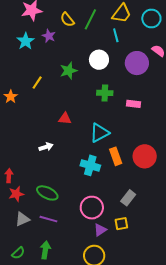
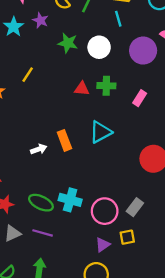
green star: (69, 71) -> (68, 43), moved, turned 30
pink rectangle: (133, 104) -> (140, 98), turned -64
red triangle: (65, 119) -> (82, 89), moved
orange rectangle: (116, 156) -> (64, 140), moved
cyan cross: (90, 165) -> (70, 200), moved
pink circle: (92, 208) -> (105, 211), moved

